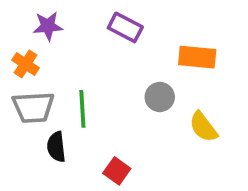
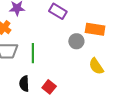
gray circle: (160, 97) -> (76, 41), moved
black semicircle: (56, 147) -> (24, 84), moved

